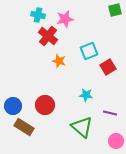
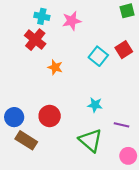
red cross: (48, 36) -> (35, 40), moved
cyan square: (89, 51) -> (98, 56), turned -30
orange star: (59, 61) -> (55, 67), moved
red square: (108, 67) -> (124, 50), moved

